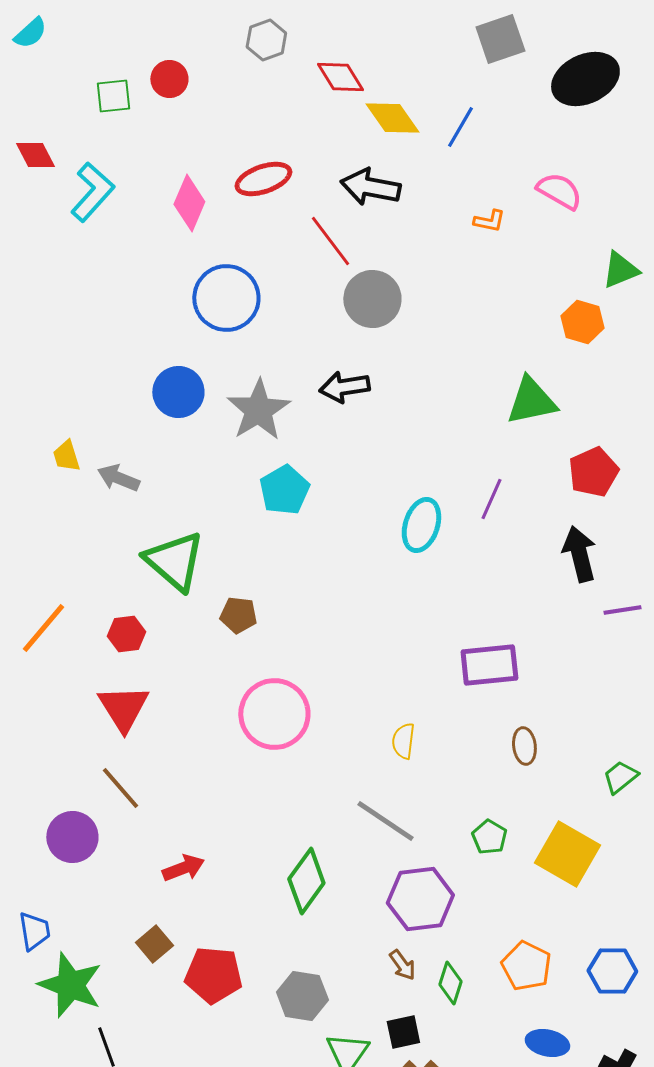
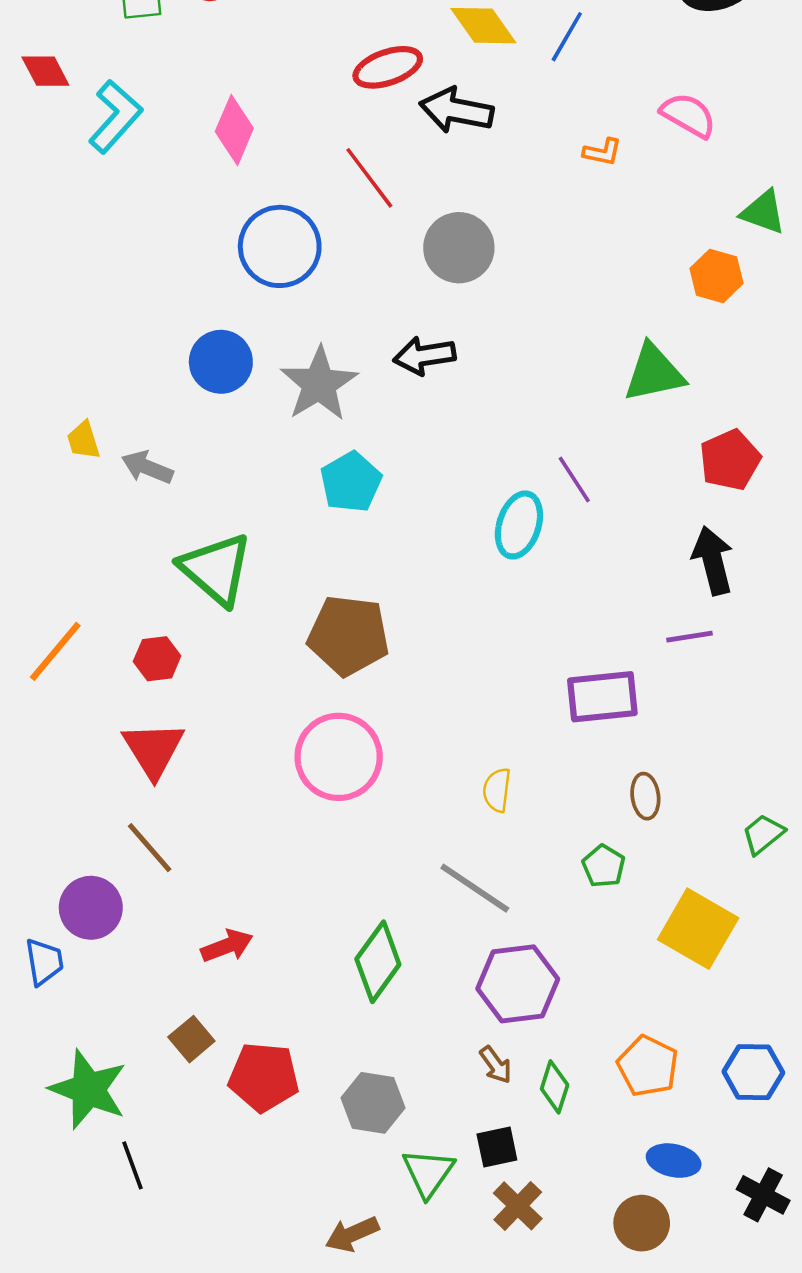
red ellipse: (263, 179) -> (388, 67), moved
red line: (330, 241) -> (369, 178), moved
green triangle: (620, 270) -> (763, 212), turned 42
purple line: (491, 499) -> (574, 480), moved, turned -57
purple line: (622, 610) -> (690, 637), moved
brown pentagon: (238, 615) -> (348, 635), moved, size x1.8
green pentagon: (489, 837) -> (604, 866), moved
blue trapezoid: (34, 931) -> (44, 962), moved

